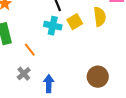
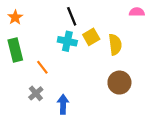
yellow semicircle: (100, 17) -> (115, 45), moved
brown circle: (98, 77) -> (119, 83), moved

